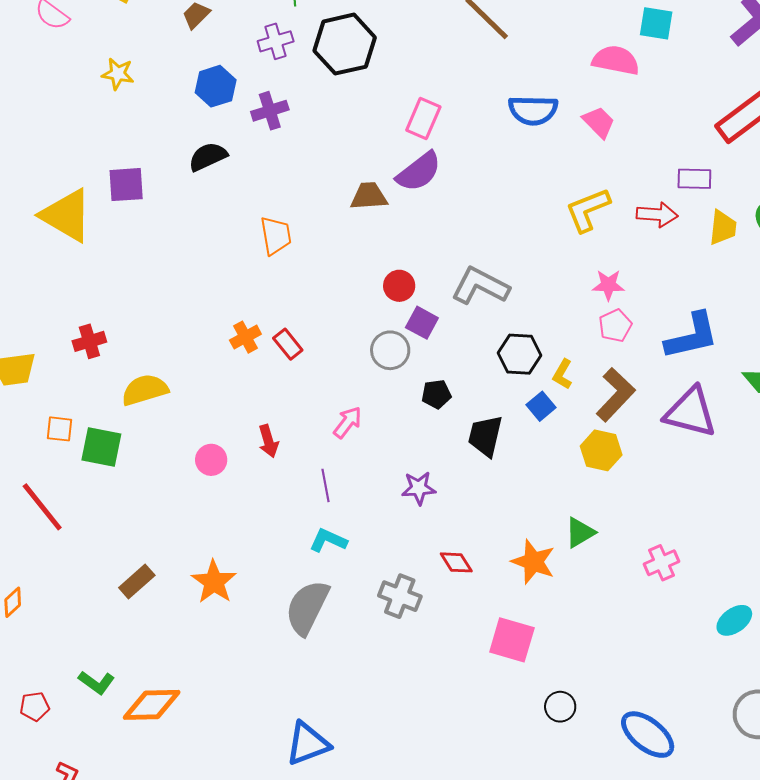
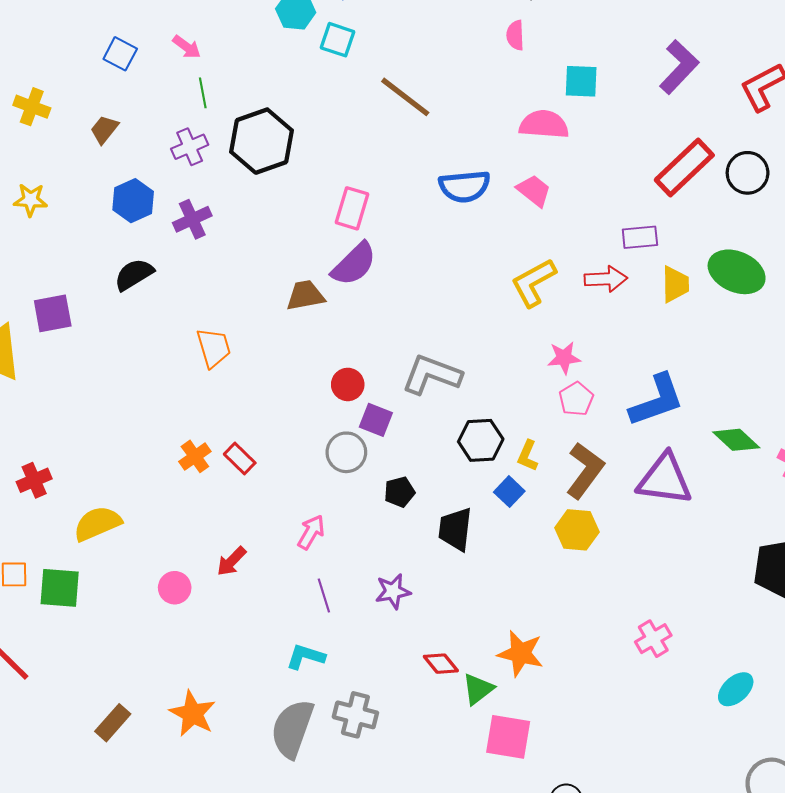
red arrow: (268, 441) -> (232, 561), turned 68
purple line: (325, 485) -> (324, 595), moved
green triangle: (580, 533) -> (478, 689), moved
gray cross: (400, 596) -> (355, 715), moved

